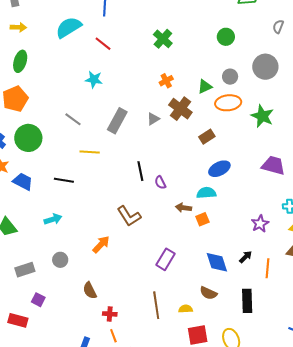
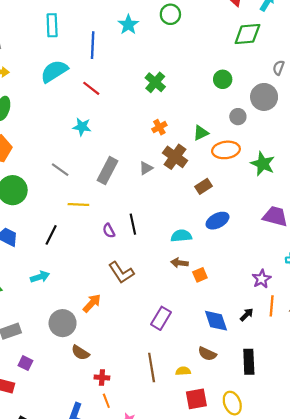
gray circle: (265, 67) -> (264, 97), moved
gray circle: (230, 77) -> (238, 117), moved
black line: (64, 180) -> (51, 235), turned -72
purple semicircle: (160, 182) -> (109, 231), moved
cyan semicircle: (206, 193) -> (181, 236), moved
gray circle: (60, 260) -> (63, 323), moved, size x1.6
orange line: (268, 268) -> (272, 306), moved
brown semicircle: (90, 290) -> (80, 353), turned -30

